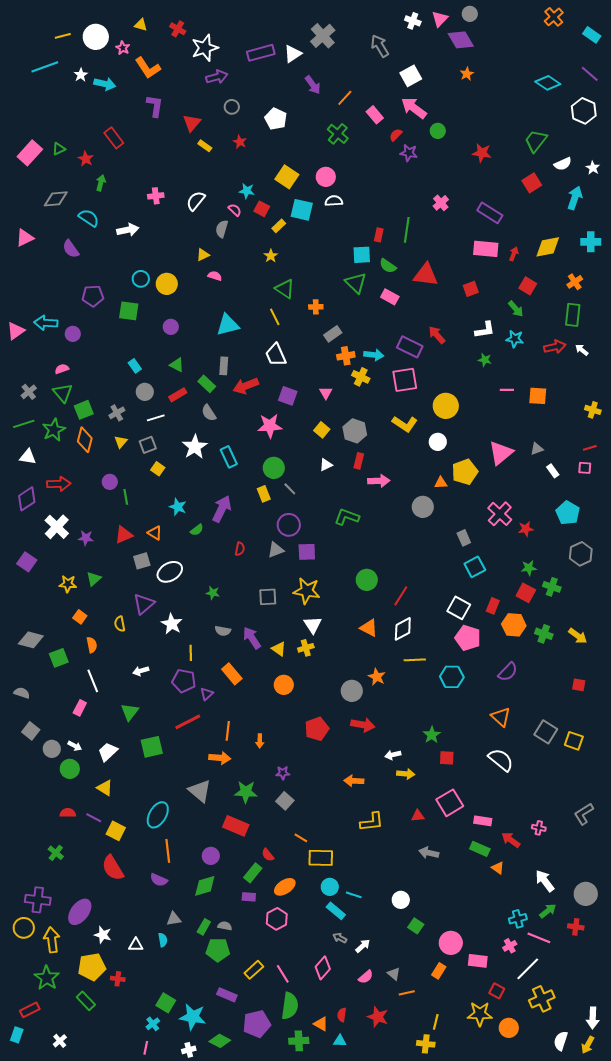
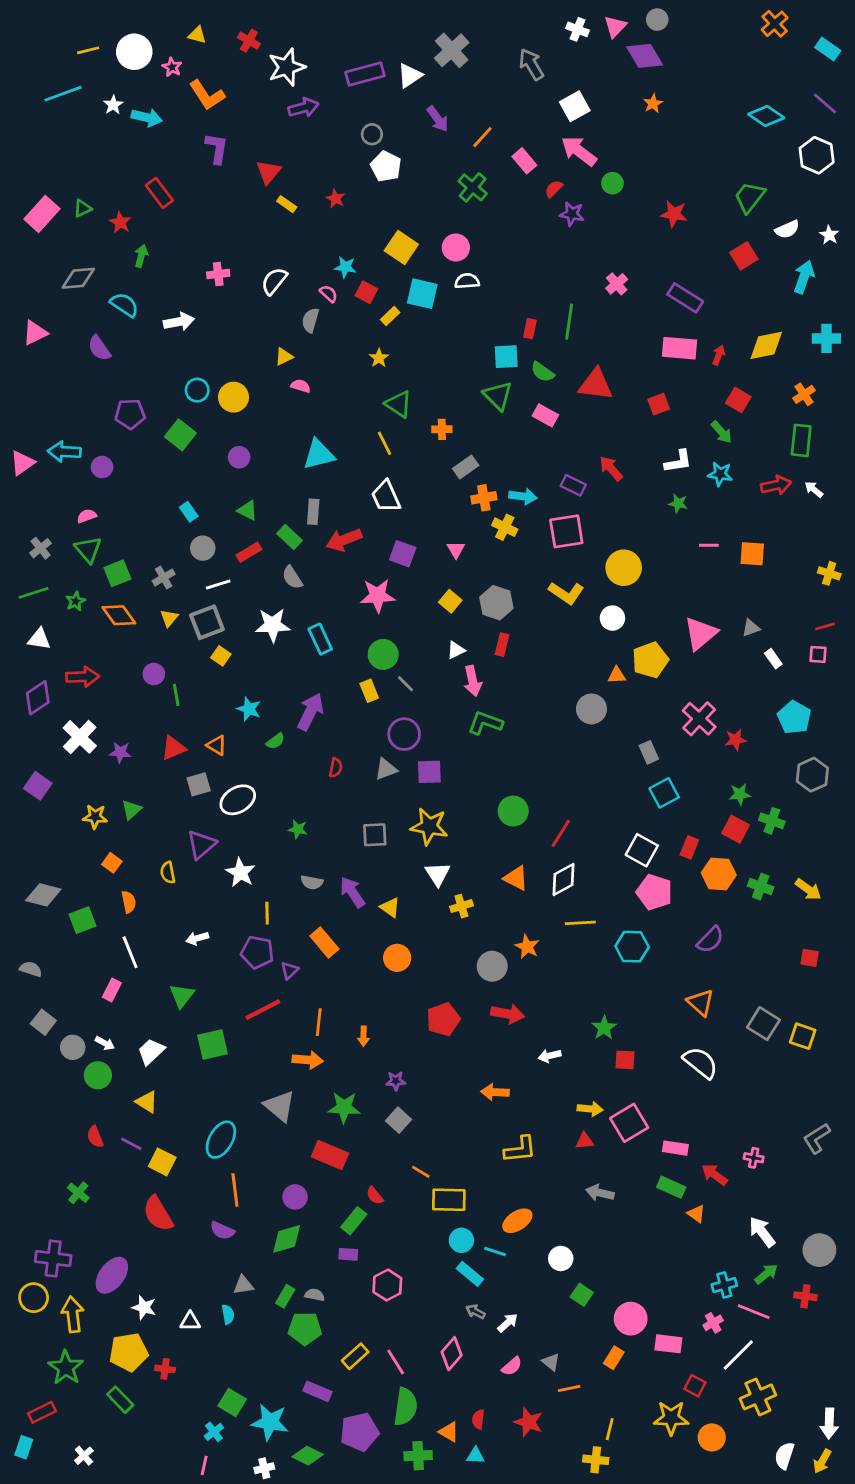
gray circle: (232, 107) -> (372, 134), moved
green square: (129, 311) -> (180, 435), turned 30
purple rectangle: (410, 347) -> (573, 485), size x0.7
green star: (54, 430) -> (76, 601), size x0.6
orange diamond: (85, 440) -> (119, 615), turned -50
gray square: (148, 445) -> (207, 622), size x1.4
white star: (195, 447) -> (273, 625), turned 30
pink arrow: (379, 481) -> (473, 681), moved, turned 80
yellow cross: (306, 648) -> (461, 906), moved
yellow arrow: (406, 774) -> (590, 1109), moved
red semicircle: (68, 813) -> (95, 1137), turned -112
orange ellipse: (285, 887) -> (517, 1221), moved

